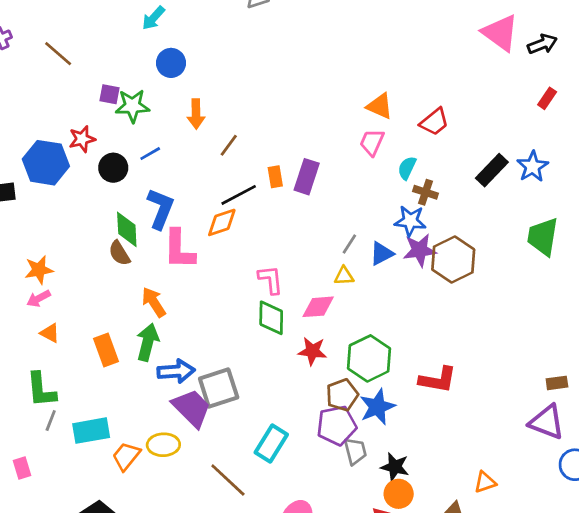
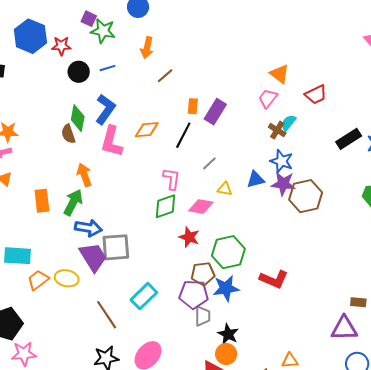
blue hexagon: (46, 163) -> (30, 36), moved
brown cross: (425, 192) -> (277, 130), moved
black line: (239, 195) -> (183, 135), moved, turned -48
gray line: (349, 244) -> (209, 163), moved
green diamond: (271, 318) -> (166, 206), turned 56
purple triangle: (547, 422) -> (344, 328), turned -36

